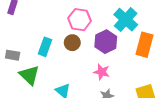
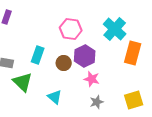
purple hexagon: (106, 42) -> (85, 56), moved
brown circle: (72, 43) -> (64, 63), moved

